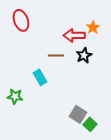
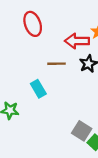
red ellipse: (21, 20) -> (33, 24), moved

